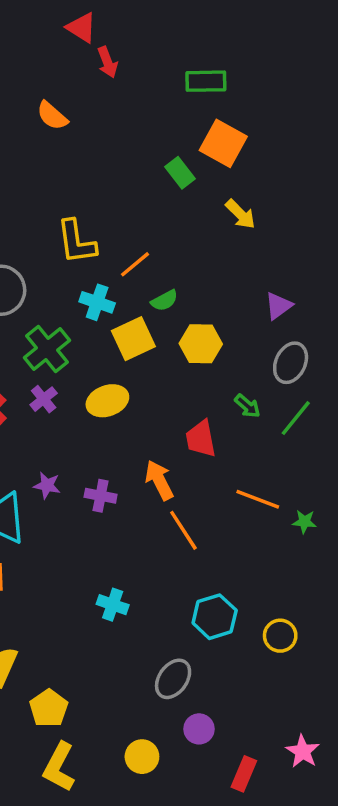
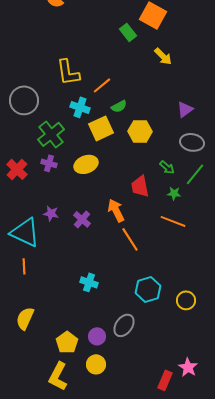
gray ellipse: (291, 363) -> (192, 142), turned 75
purple cross: (44, 399) -> (49, 163), turned -35
purple cross: (101, 496) -> (82, 219), turned 30
green star: (304, 522) -> (174, 193), moved
yellow pentagon: (49, 708) -> (67, 342), moved
purple circle: (199, 729) -> (97, 336), moved
pink star: (303, 751) -> (188, 367), moved
yellow circle: (142, 757) -> (96, 364), moved

